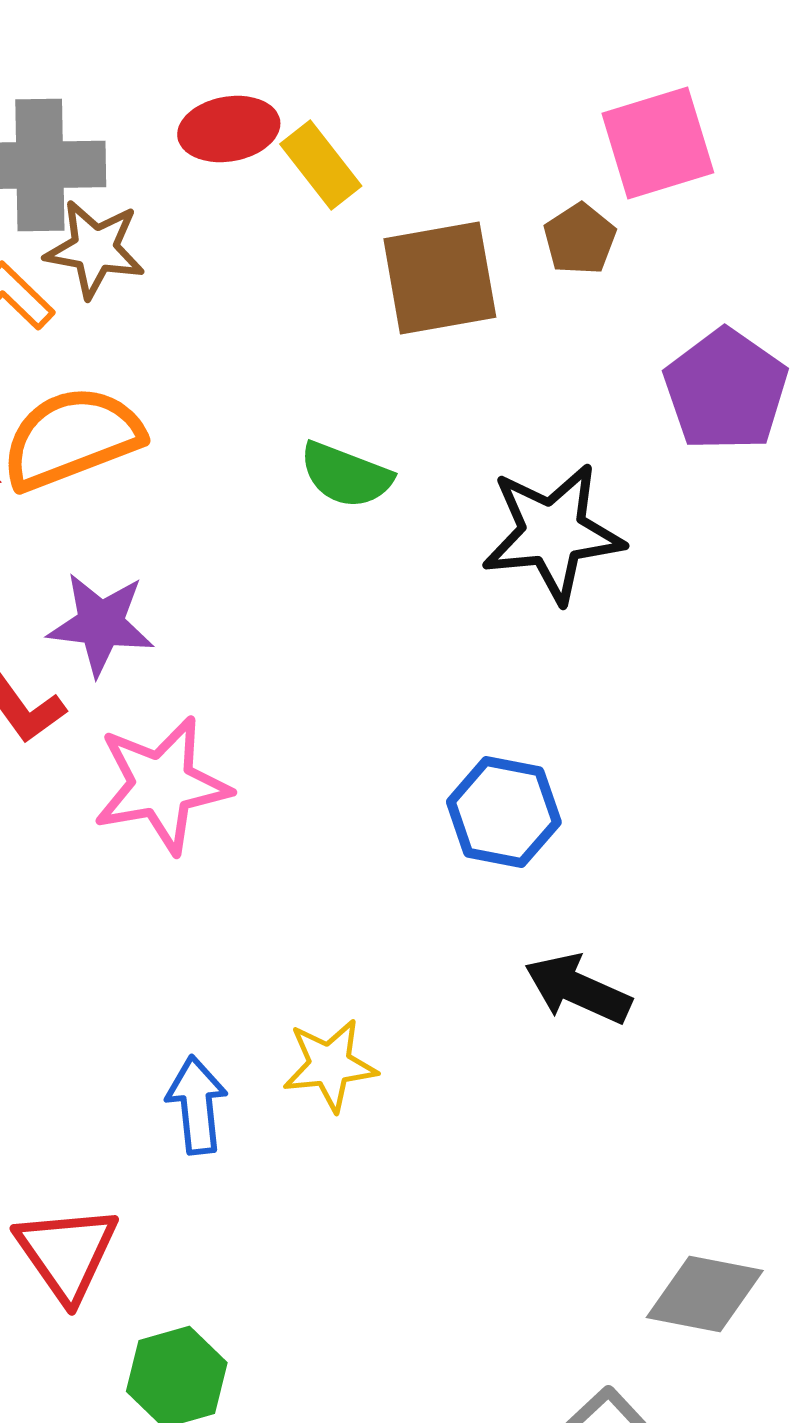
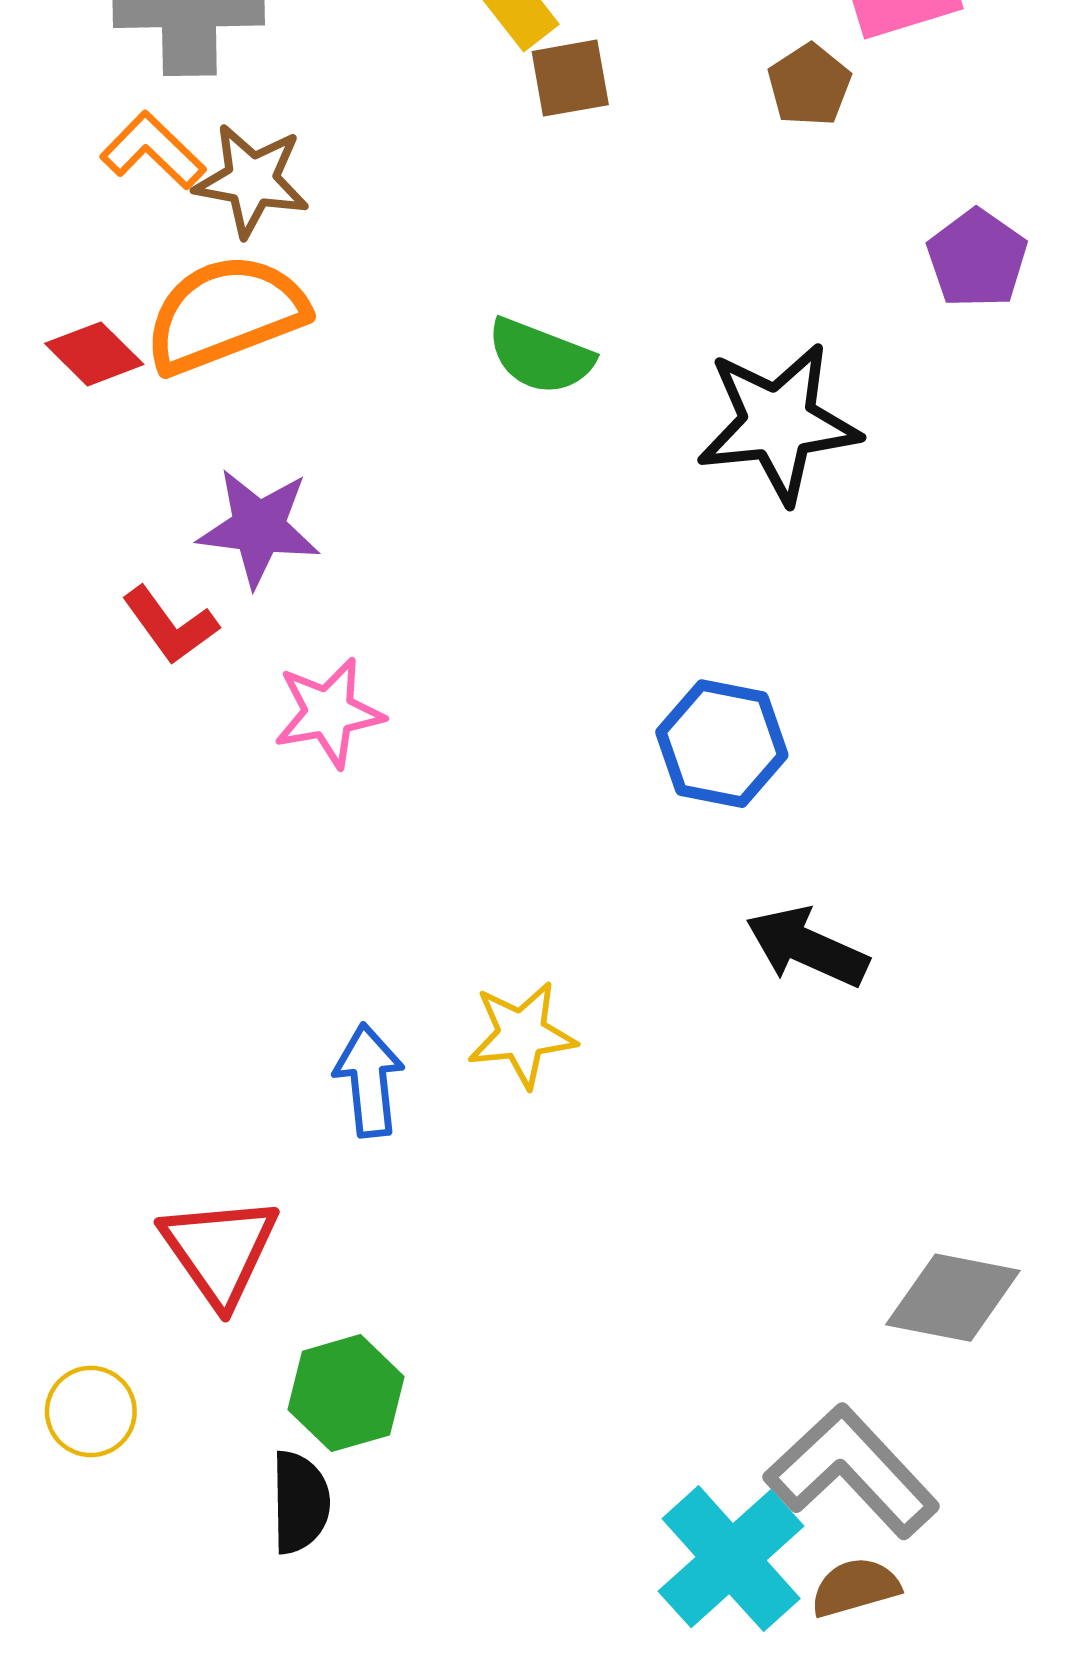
brown star: (95, 249) -> (252, 180), moved
brown square: (440, 278) -> (570, 78), moved, size x0.6
purple pentagon: (726, 390) -> (977, 259), size x0.7
pink star: (162, 785) -> (329, 713), size x0.7

